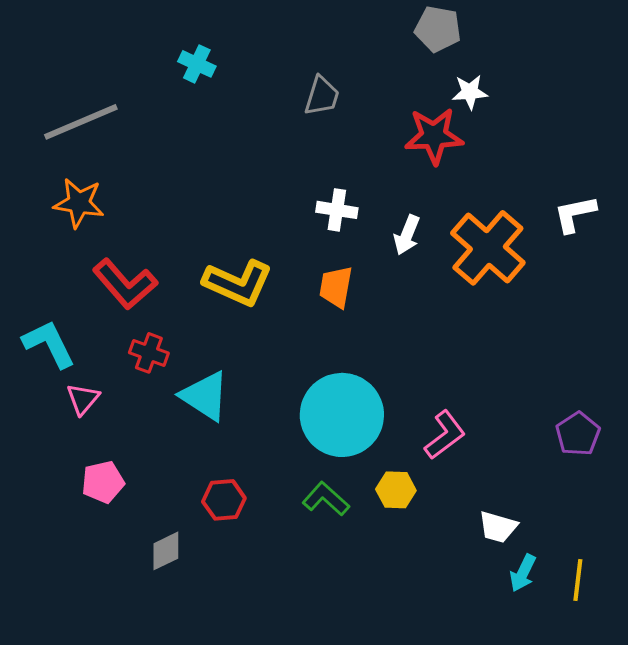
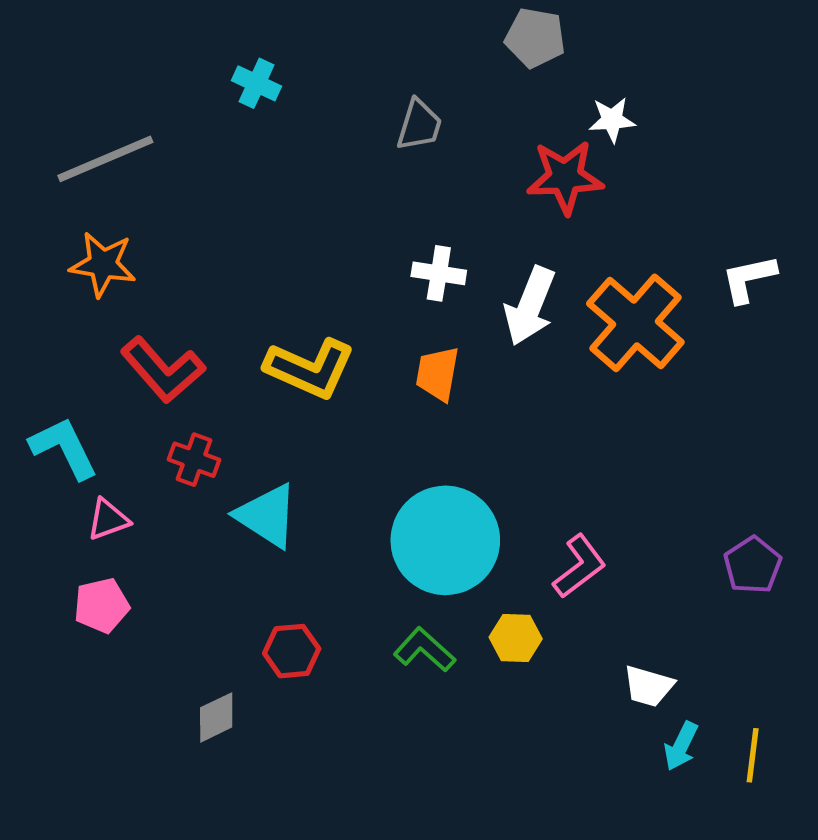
gray pentagon: (438, 29) -> (535, 38), moved
white arrow: (407, 235) -> (530, 306), size x1.5
pink triangle: (83, 399) -> (108, 520), turned 30
pink pentagon: (103, 482) -> (102, 605), moved

